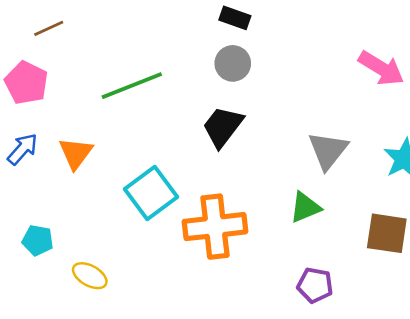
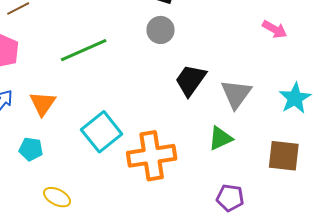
pink arrow: (381, 68) -> (275, 29), size x0.7
black trapezoid: (223, 127) -> (191, 80), moved
cyan pentagon: (38, 240) -> (31, 149), moved

